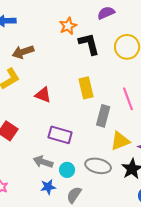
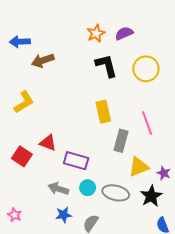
orange star: (68, 26) -> (96, 33), moved
brown arrow: (23, 52) -> (43, 60), moved
red triangle: (43, 95) -> (48, 143), moved
cyan circle: (67, 170) -> (88, 188), moved

